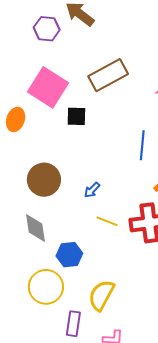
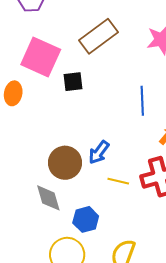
brown circle: (44, 180) -> (65, 163), moved
blue arrow: (92, 190) -> (99, 152), size x1.4

